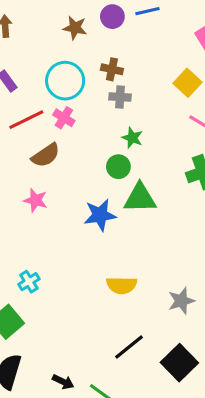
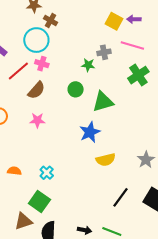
brown cross: (112, 69) -> (51, 21), moved, turned 32
gray cross: (120, 97) -> (104, 52), moved
green circle: (118, 167) -> (76, 89), moved
blue star: (100, 215) -> (90, 132), moved

